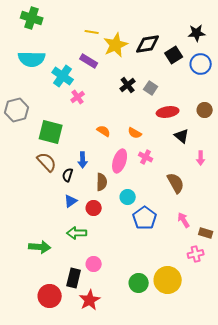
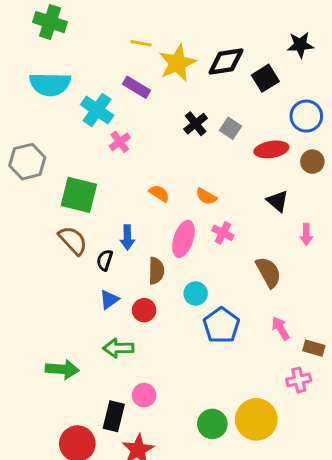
blue circle: (201, 64) -> (306, 116), moved
red ellipse: (168, 112) -> (271, 149), moved

